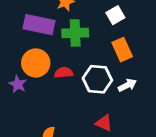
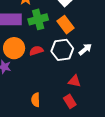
orange rectangle: (122, 50) -> (66, 25), moved

